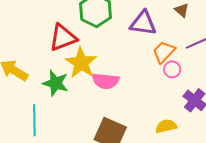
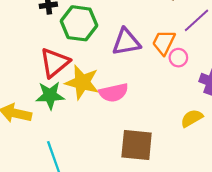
purple triangle: (143, 23) -> (126, 42), moved
green star: (56, 83) -> (50, 95), moved

